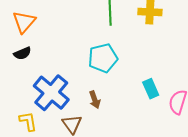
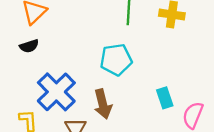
brown arrow: (95, 100) -> (103, 104), size x1.5

